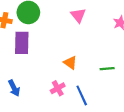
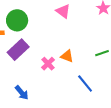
purple rectangle: (22, 43) -> (18, 50), turned 60
pink cross: (58, 88) -> (48, 64), moved

